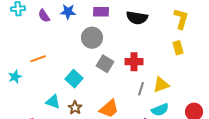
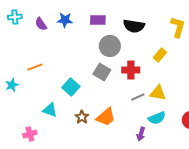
gray circle: (92, 38) -> (110, 46), moved
yellow rectangle: (178, 48) -> (160, 55), moved, turned 56
yellow triangle: (161, 85) -> (158, 93), turned 30
gray line: (141, 89) -> (138, 97), turned 48
brown star: (75, 108) -> (82, 117), moved

